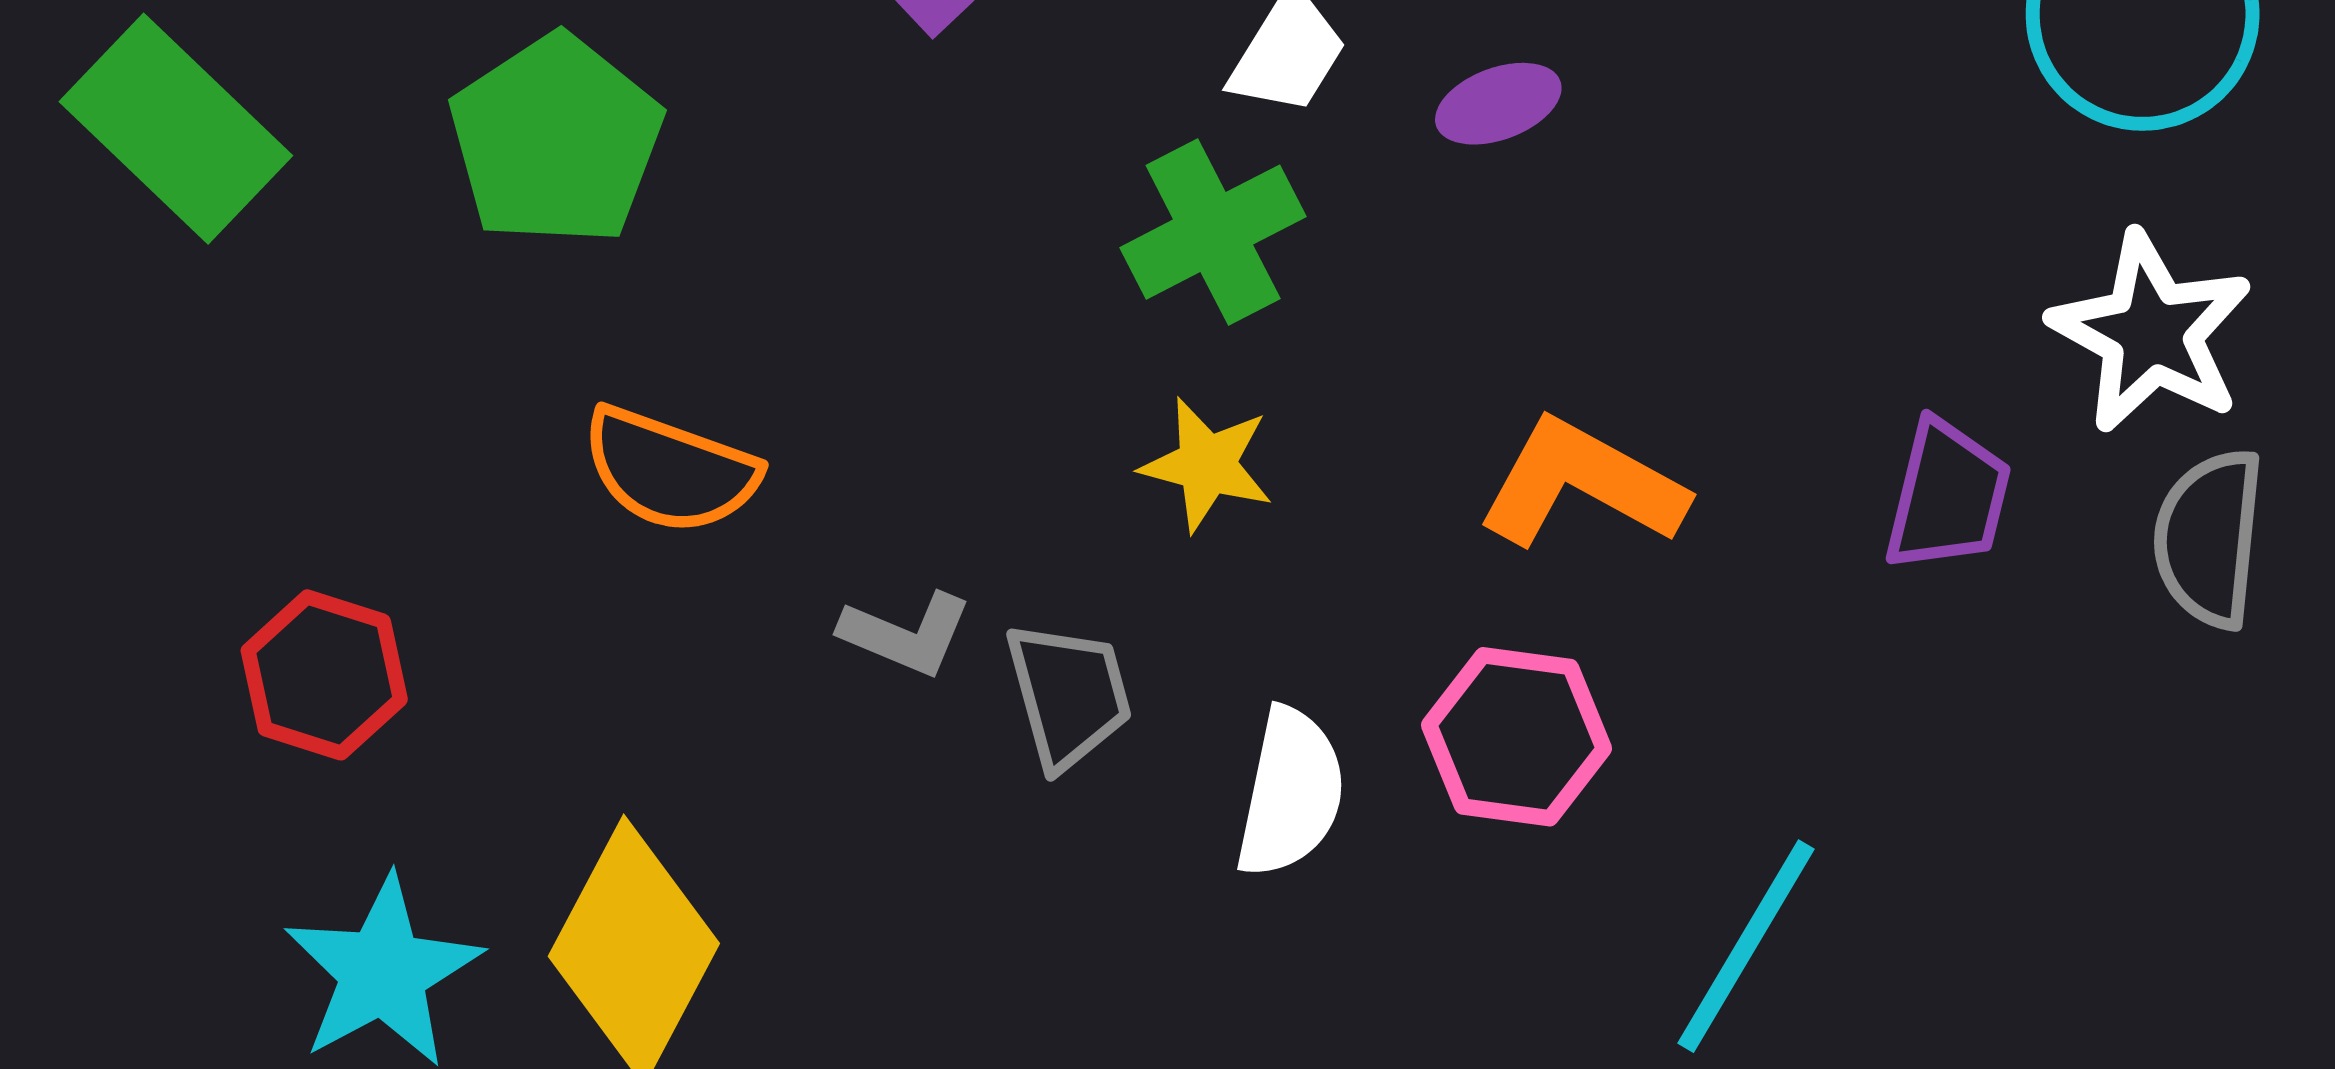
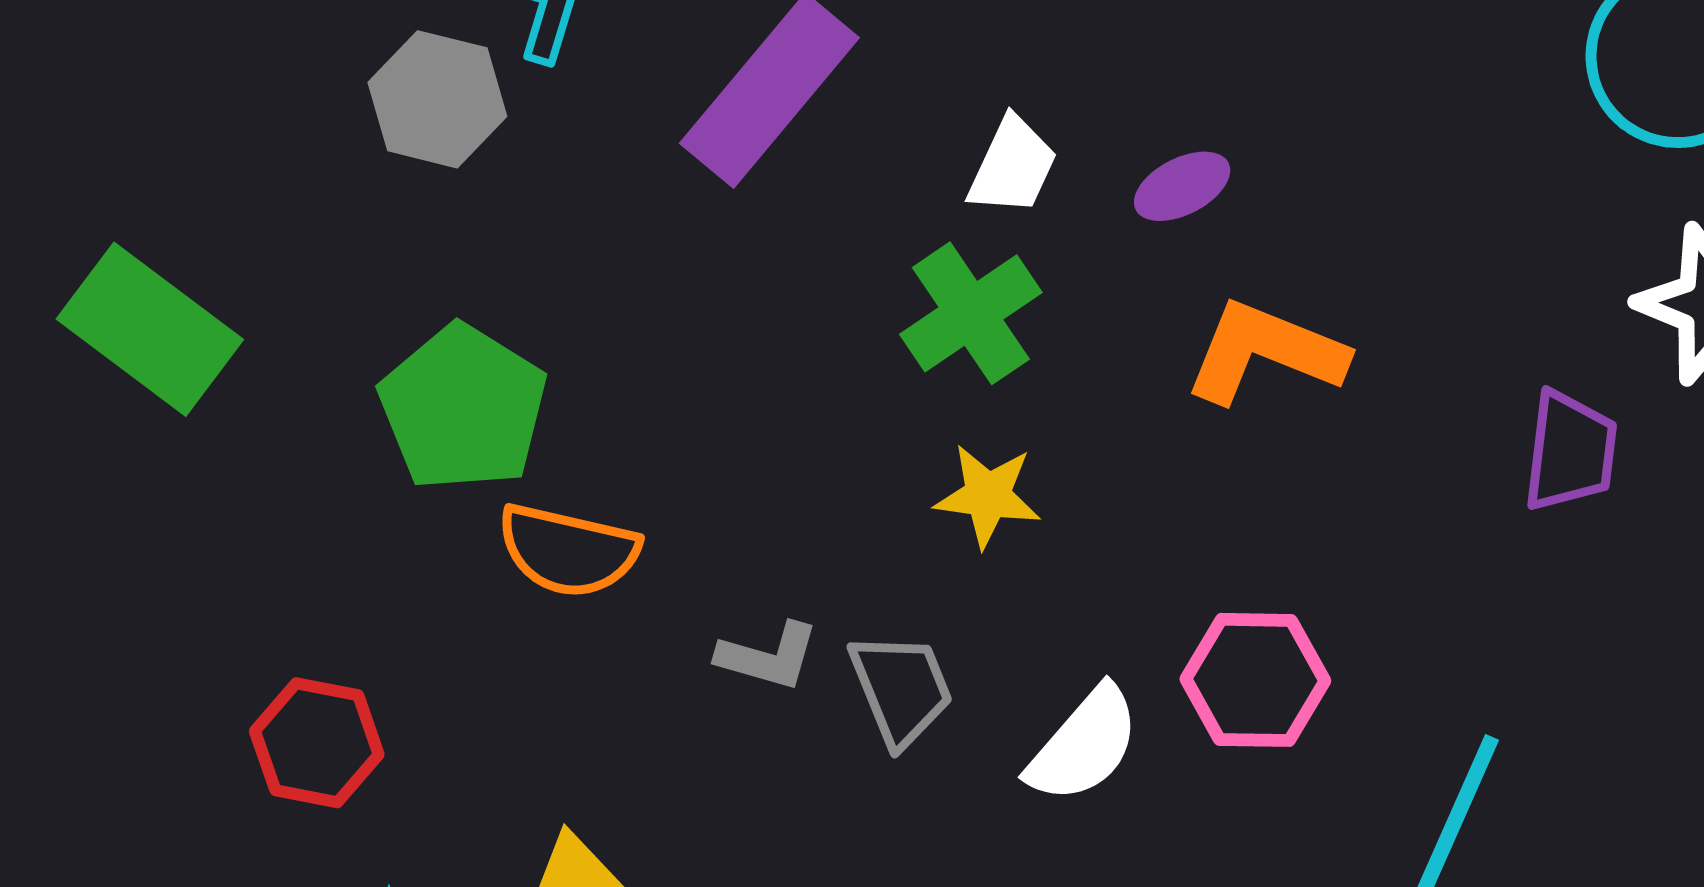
green pentagon: (556, 140) -> (463, 408), moved
orange L-shape: (1582, 484) -> (1265, 352), moved
white semicircle: (1291, 793) -> (1084, 745), turned 36

